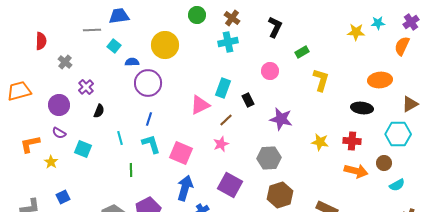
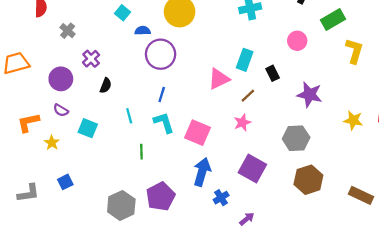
green rectangle: (302, 52) -> (333, 19), size x1.5

